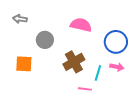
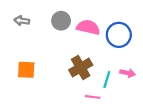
gray circle: (45, 40) -> (61, 21), moved
blue circle: (116, 42) -> (119, 35), moved

